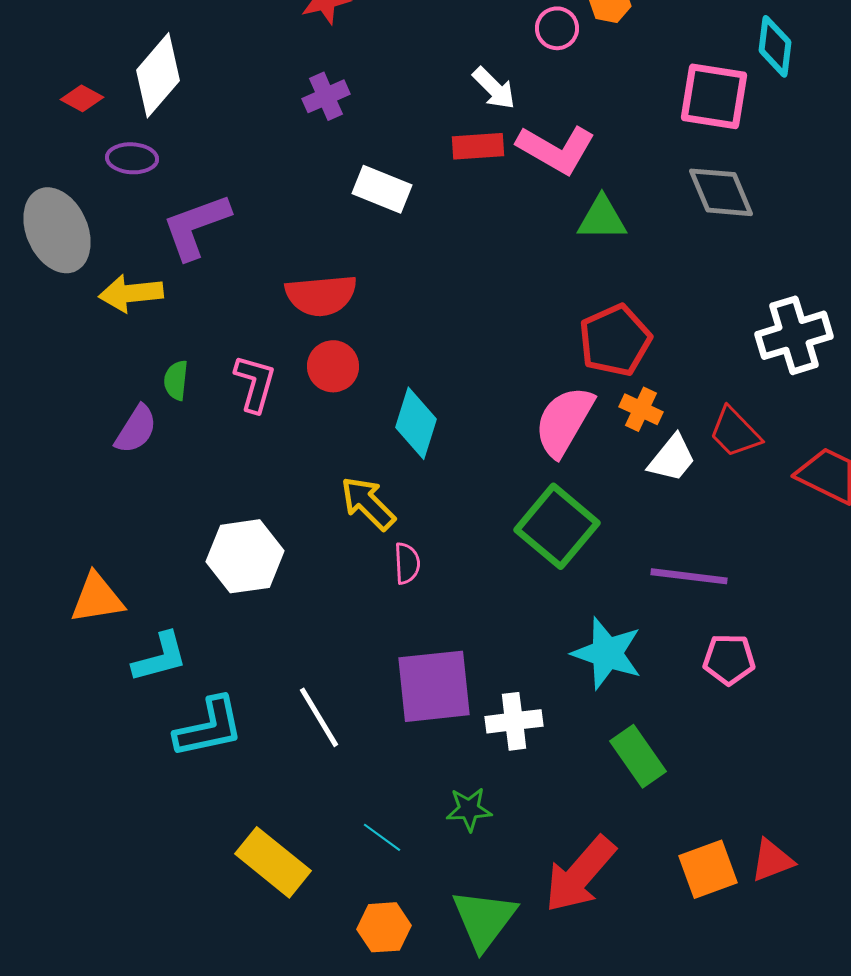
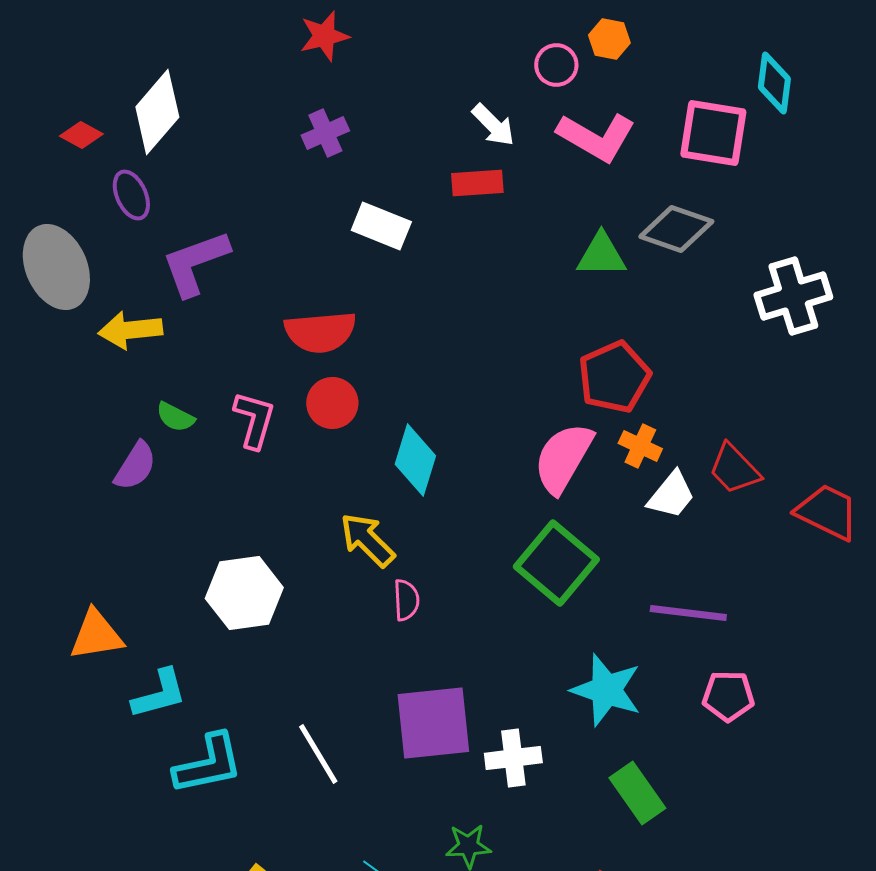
pink L-shape: (556, 149) -> (596, 137), moved
purple ellipse: (132, 158) -> (131, 195), turned 63
gray diamond: (721, 192) -> (676, 229), moved, turned -48
white cross: (794, 335) -> (793, 296), moved
green semicircle: (176, 380) -> (175, 417), turned -69

